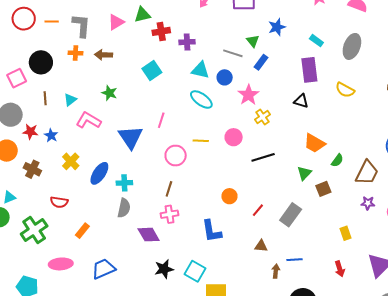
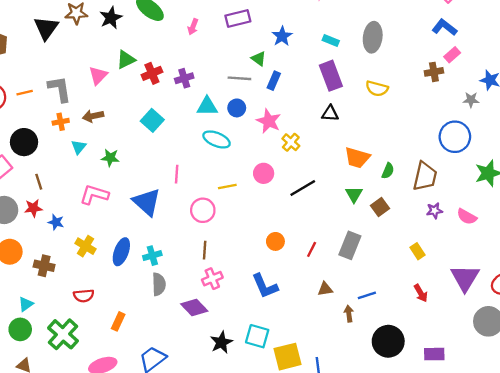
cyan triangle: (70, 100) -> (79, 147), moved
red star: (30, 132) -> (33, 208), moved

